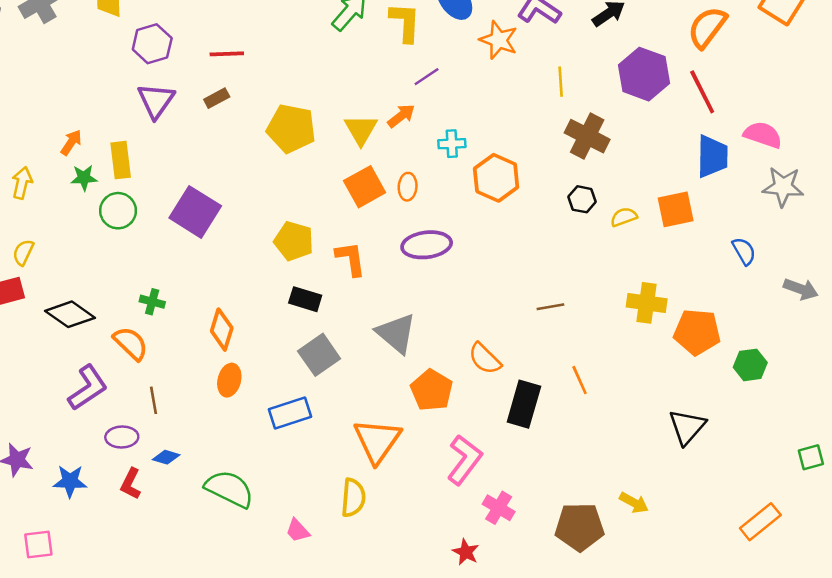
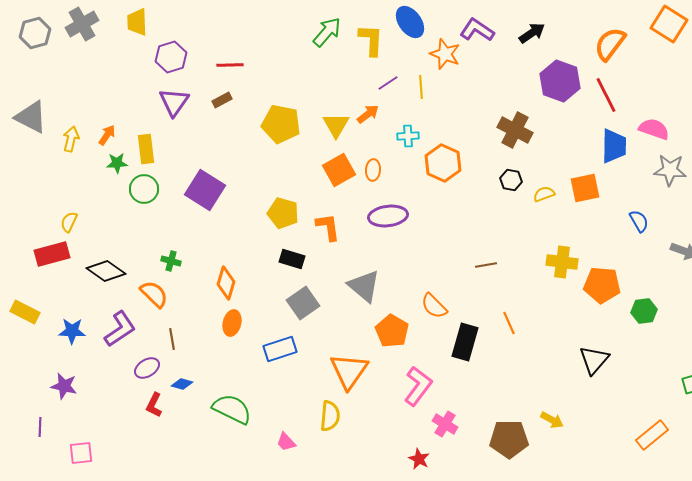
yellow line: (561, 82) -> (421, 87), moved
yellow arrow: (22, 183) -> (71, 139), moved
purple ellipse: (122, 437) -> (147, 368), turned -30
blue star: (70, 481) -> (72, 331), moved

